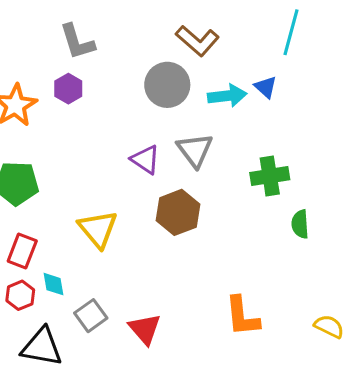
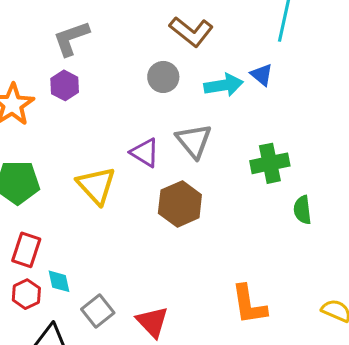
gray L-shape: (77, 42) -> (71, 38), turned 90
gray circle: (167, 85) -> (163, 77), size x0.7
yellow triangle: (98, 229) -> (96, 185), moved

